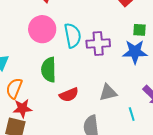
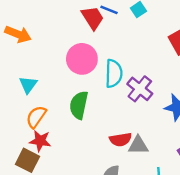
purple cross: (98, 44) -> (140, 89), turned 30
red semicircle: (69, 95) -> (121, 140), moved

